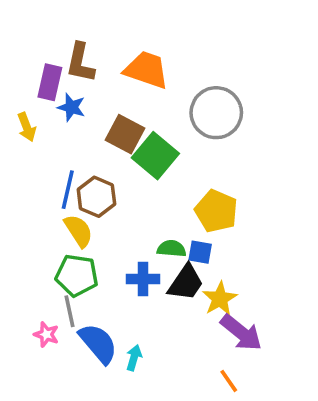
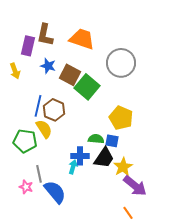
blue star: (71, 107) -> (48, 66), moved
green pentagon: (77, 275) -> (25, 141), moved
cyan arrow: (134, 358) -> (73, 167), moved

